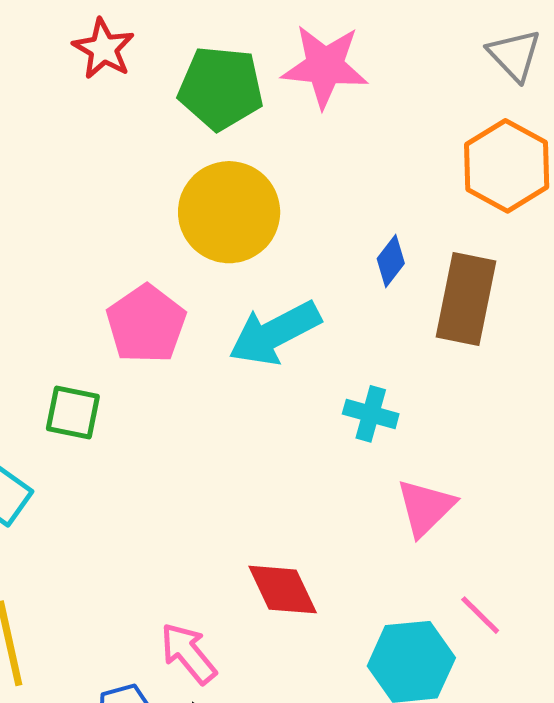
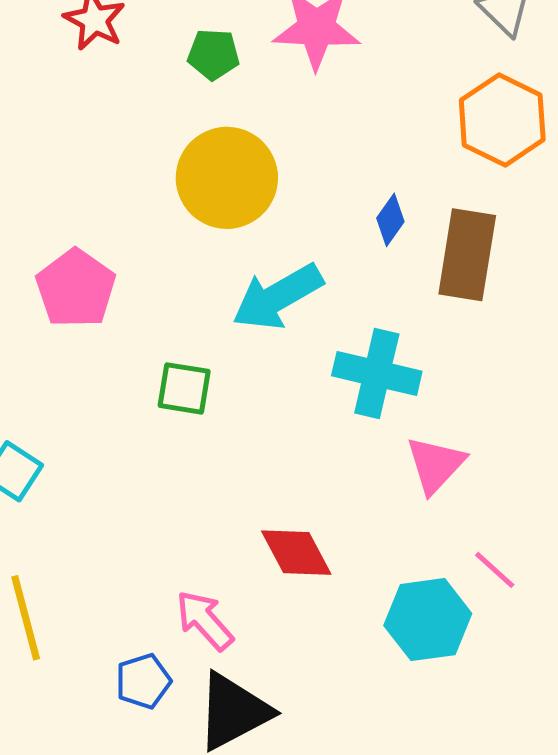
green pentagon: (221, 88) -> (213, 54), size x0.6
pink pentagon: (146, 324) -> (76, 288), moved
green square: (73, 413) -> (184, 388), moved
cyan cross: (371, 414) -> (377, 374), size x1.6

